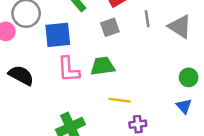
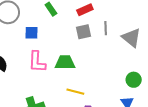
gray square: (110, 27) -> (84, 32), moved
blue square: (58, 35) -> (32, 33), size x0.6

